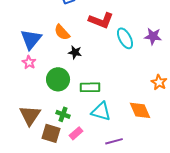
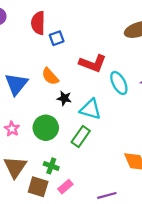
pink star: (29, 62) -> (12, 129), moved
green rectangle: (90, 87) -> (81, 136), turned -54
cyan triangle: (101, 111) -> (91, 109), moved

